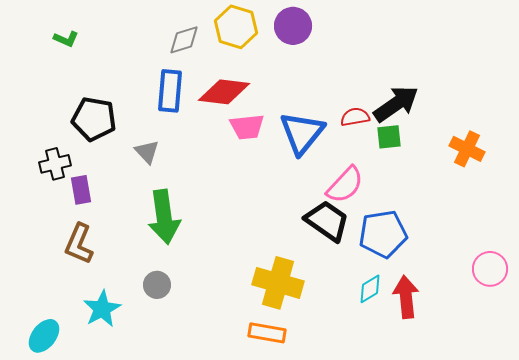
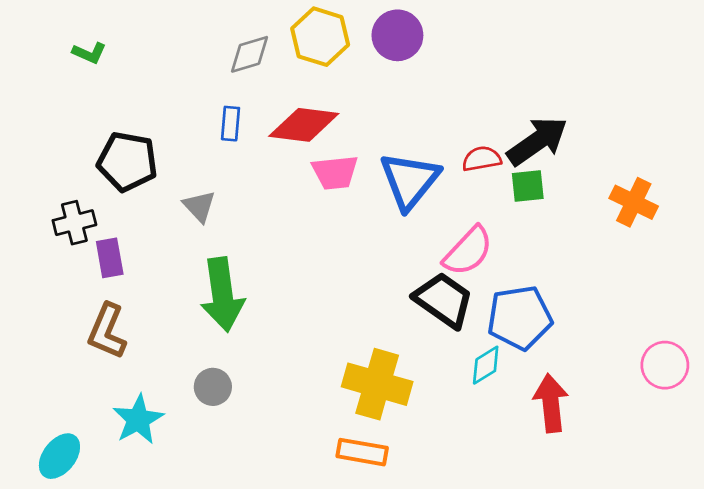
blue rectangle: (170, 91) -> (231, 124), size x0.6
cyan diamond: (370, 289) -> (486, 365), moved

